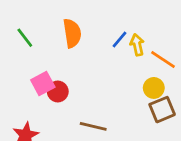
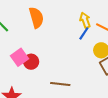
blue line: (120, 40) -> (84, 33), moved

